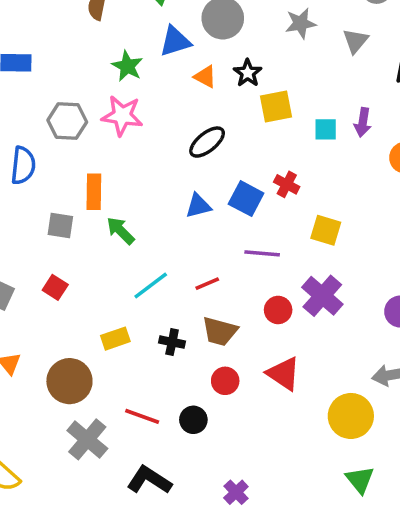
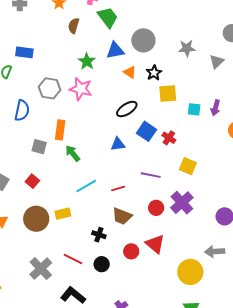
blue square: (246, 199) -> (146, 131), moved
black cross: (172, 342) -> (99, 235), moved
brown circle: (69, 381) -> (36, 219), moved
red circle: (225, 381) -> (131, 251), moved

